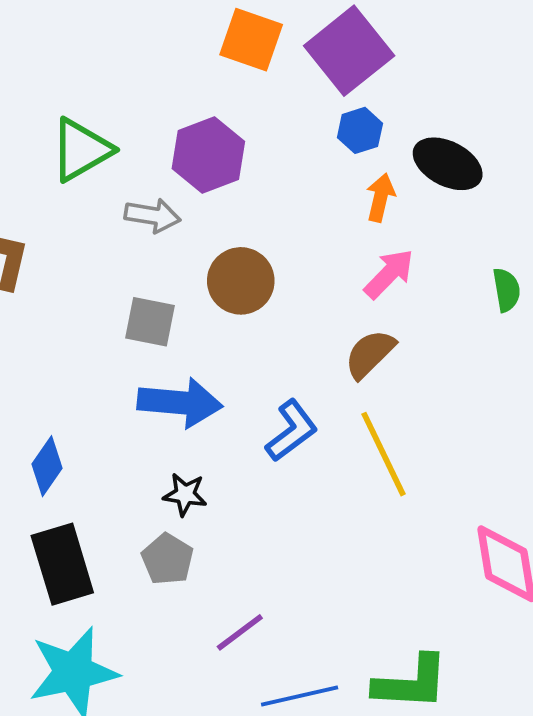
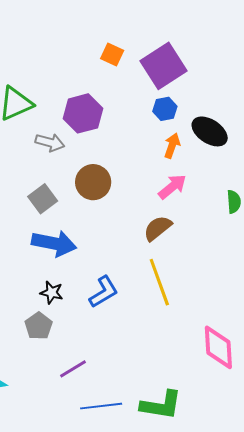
orange square: (251, 40) -> (112, 55), size x0.7
gray square: (150, 322) -> (43, 199), turned 36
blue L-shape: (292, 431) -> (104, 292), moved

